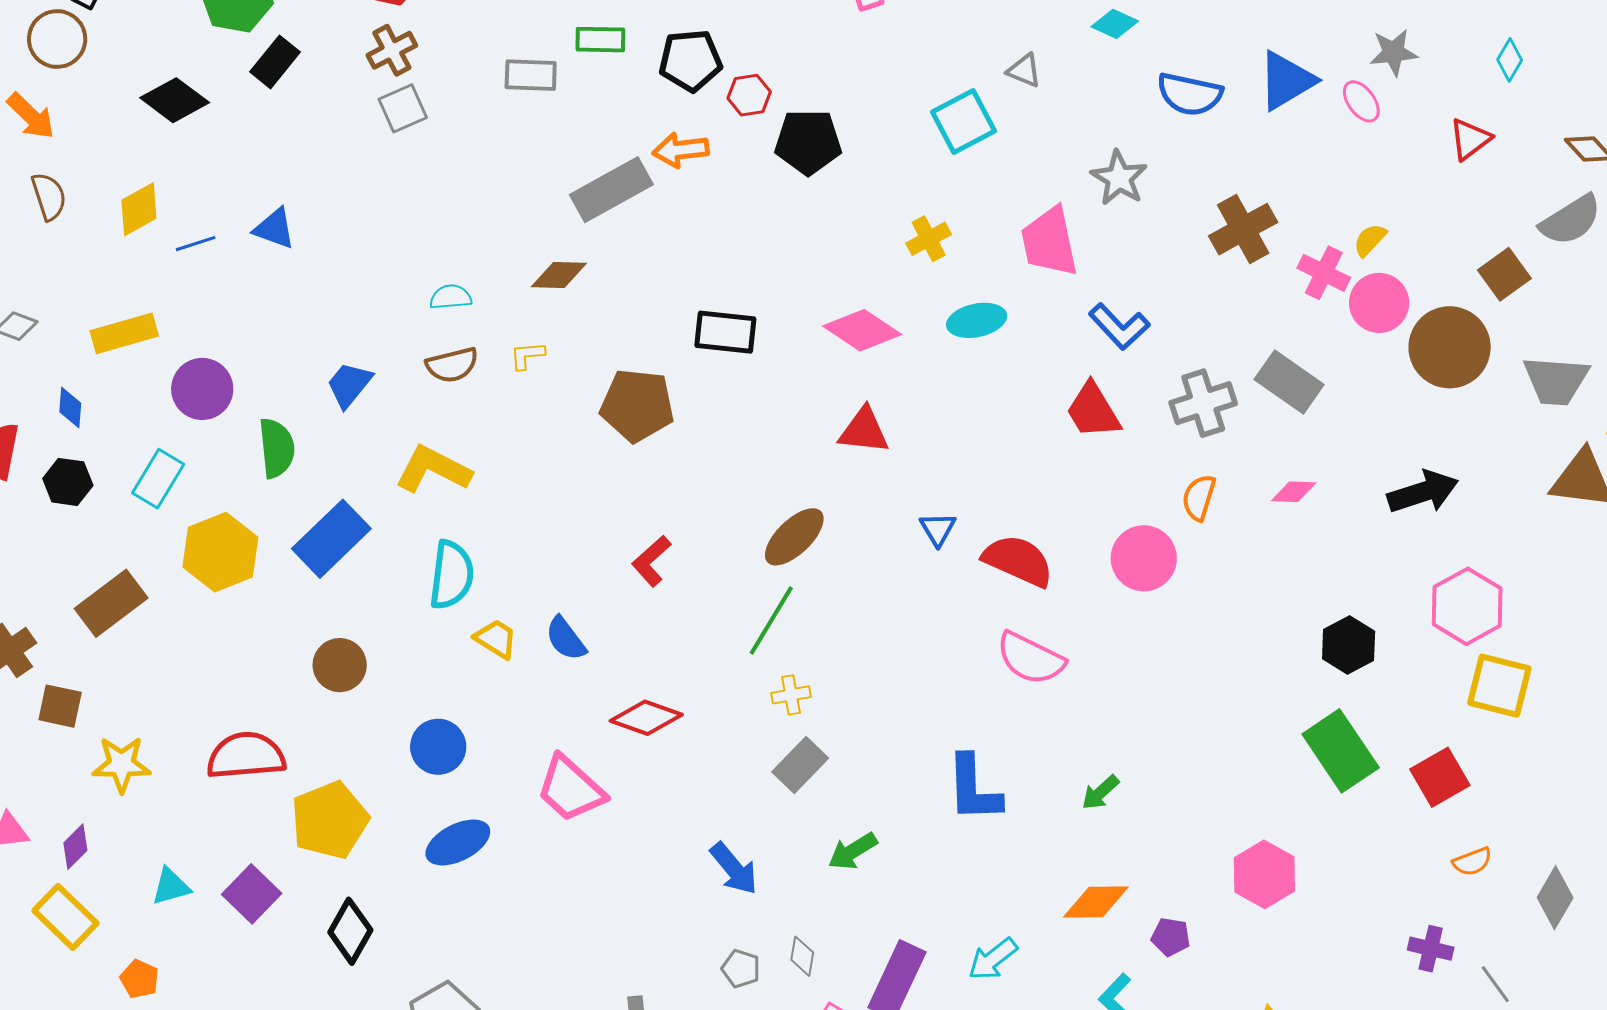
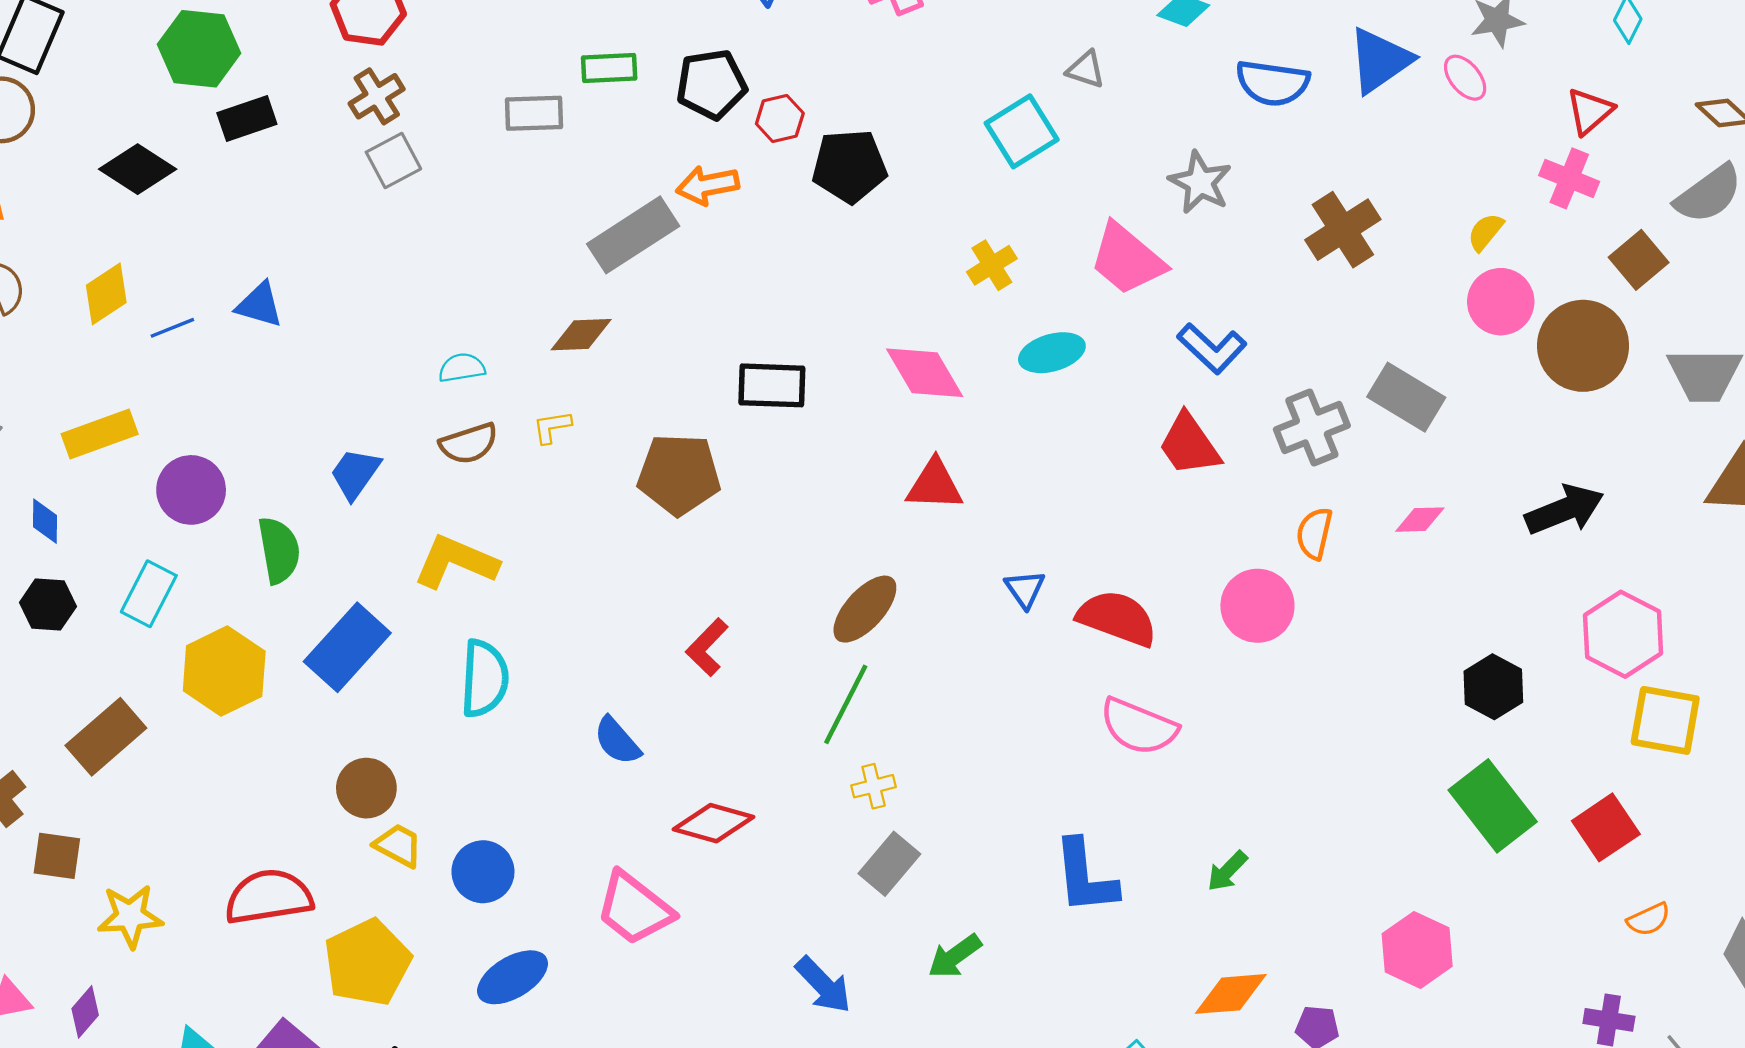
black rectangle: (275, 62) -> (247, 118), turned 36
pink trapezoid: (1049, 242) -> (1127, 259), turned -34
pink cross: (1324, 273) -> (1569, 178), moved
pink diamond: (862, 330) -> (925, 373), turned 30
yellow trapezoid: (496, 639) -> (398, 845), moved

